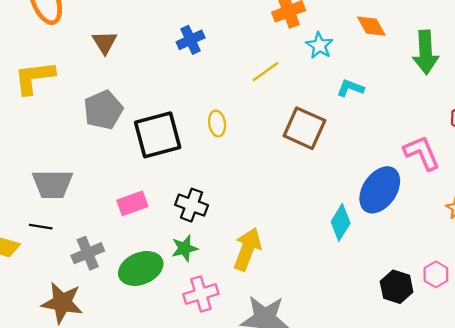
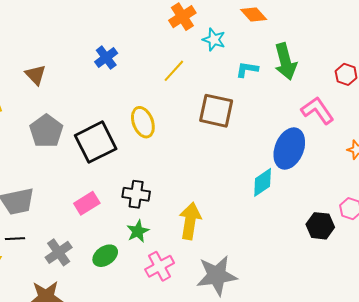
green arrow: (426, 52) -> (285, 61), moved
yellow ellipse: (217, 123) -> (143, 122), size x1.4
cyan diamond: (341, 222) -> (263, 182), turned 36
green ellipse: (141, 268) -> (105, 256), size x0.7

